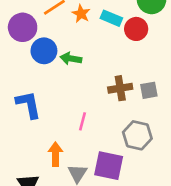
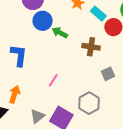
brown cross: (120, 88) -> (91, 47), moved
gray square: (149, 90) -> (108, 74), turned -32
orange arrow: (55, 154) -> (15, 94), moved

